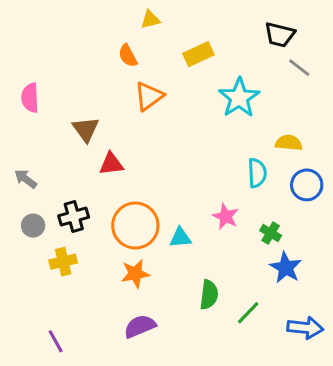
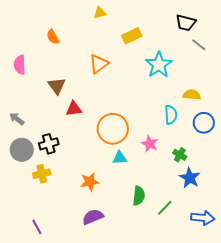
orange semicircle: (128, 56) -> (53, 37), moved
gray circle: (33, 226) -> (22, 150), size x1.5
orange circle: (135, 226) -> (113, 129), moved

